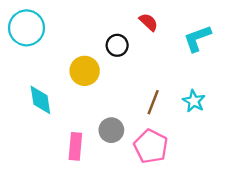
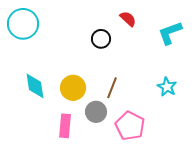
yellow circle: (85, 71) -> (73, 88), moved
brown line: (153, 102) -> (112, 88), moved

